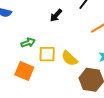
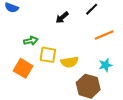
yellow semicircle: (69, 58) -> (70, 62), turned -60

